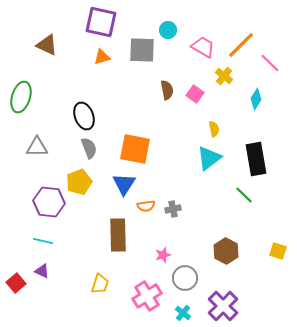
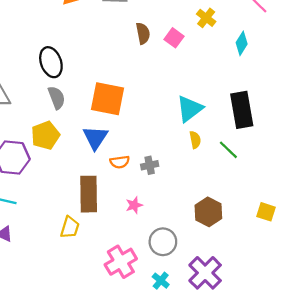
yellow semicircle: (214, 129) -> (195, 140), moved
pink star: (163, 255) -> (134, 205), moved
yellow trapezoid: (100, 284) -> (70, 227), moved

